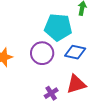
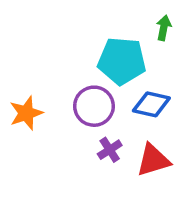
purple cross: (51, 93) -> (110, 150), moved

